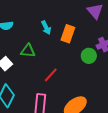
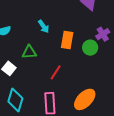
orange rectangle: (68, 34) -> (67, 40), moved

